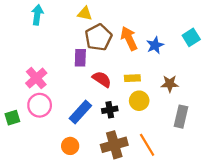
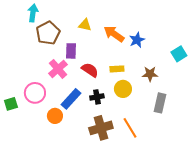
yellow triangle: (85, 14) -> (85, 25), moved
brown pentagon: (98, 37) -> (48, 33), moved
cyan square: (191, 37) -> (179, 54), moved
orange arrow: (129, 38) -> (114, 34), turned -30
pink cross: (36, 78) -> (58, 69), moved
orange circle: (70, 146) -> (55, 116), moved

